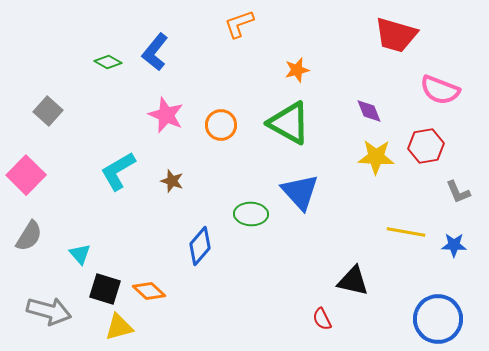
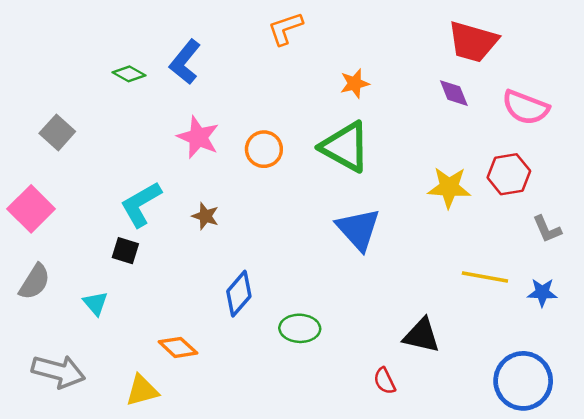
purple diamond: (369, 111) -> (454, 93), moved
green ellipse: (251, 214) -> (300, 328), moved
black square: (105, 289) -> (125, 251), moved, size x0.7

